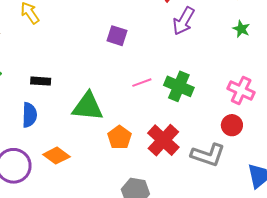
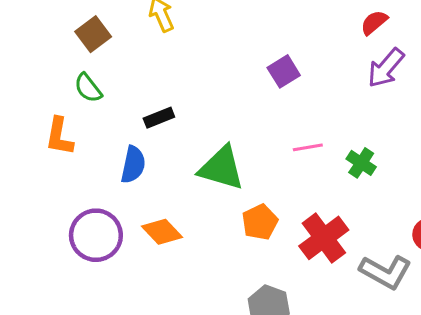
purple square: (117, 36) -> (284, 71), turned 30
black rectangle: (41, 81) -> (159, 118), turned -36
green cross: (179, 86) -> (361, 163), size x0.7

